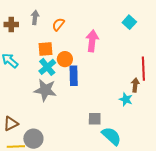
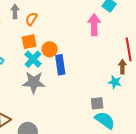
orange semicircle: (58, 24) -> (31, 19), moved
pink arrow: (92, 41) -> (94, 25), moved
gray square: (95, 119) -> (97, 103), moved

